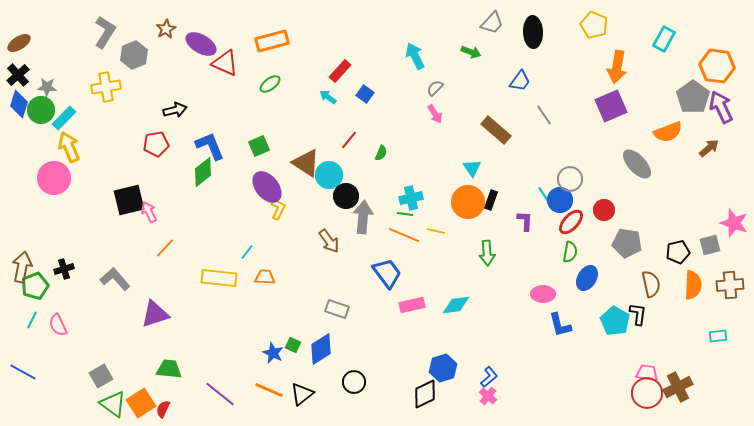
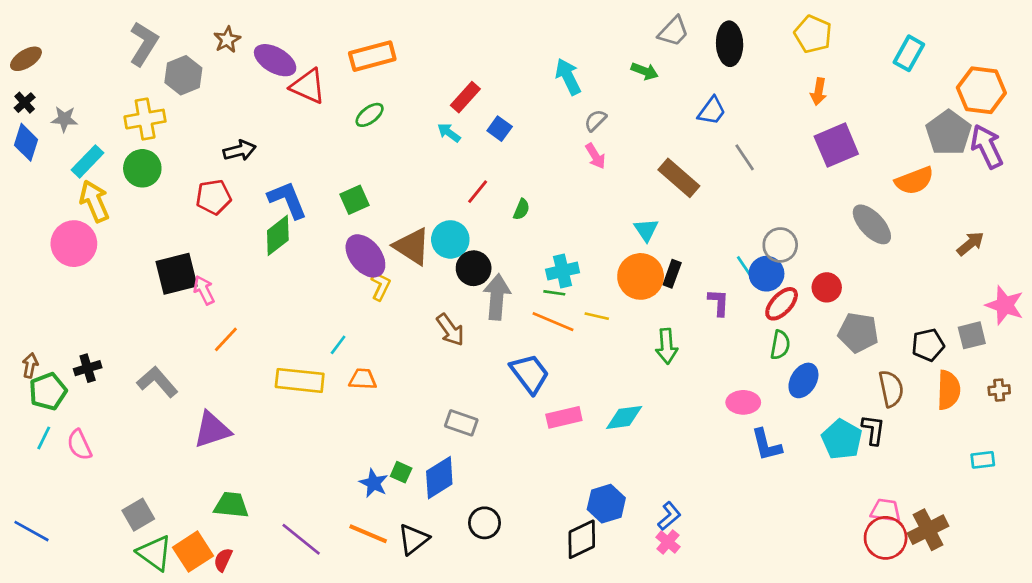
orange arrow: (617, 67) -> (819, 92), moved, size x0.6
black cross: (18, 75) -> (25, 103), size x0.7
green circle: (41, 110) -> (142, 168), moved
brown arrow: (709, 148) -> (970, 244), moved
brown triangle: (306, 163) -> (412, 246), moved
brown arrow: (22, 267) -> (30, 365), size x0.6
brown cross: (730, 285) -> (999, 390), size x0.6
blue line: (23, 372) -> (31, 531), moved

